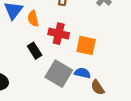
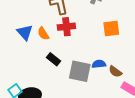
red cross: (59, 34) -> (66, 27), moved
orange square: (86, 45) -> (111, 29), moved

